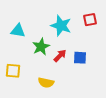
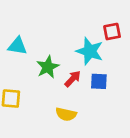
cyan star: (61, 26) -> (90, 51), moved
yellow semicircle: (46, 83) -> (66, 114), moved

